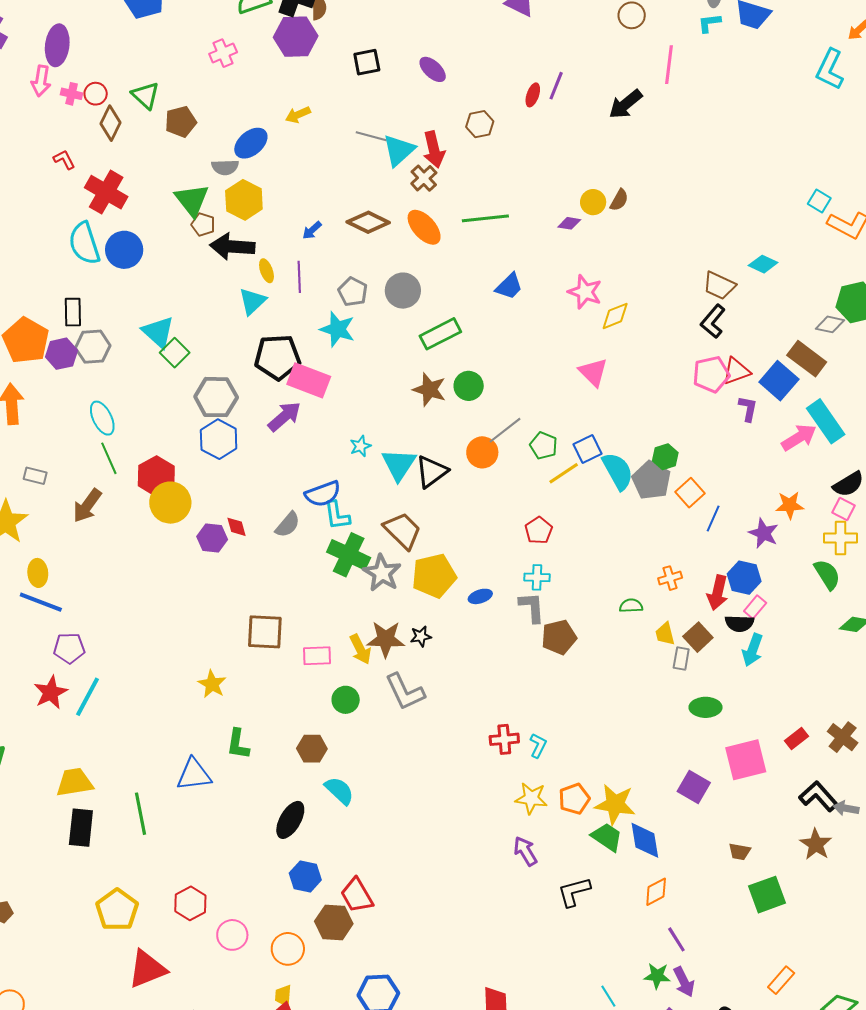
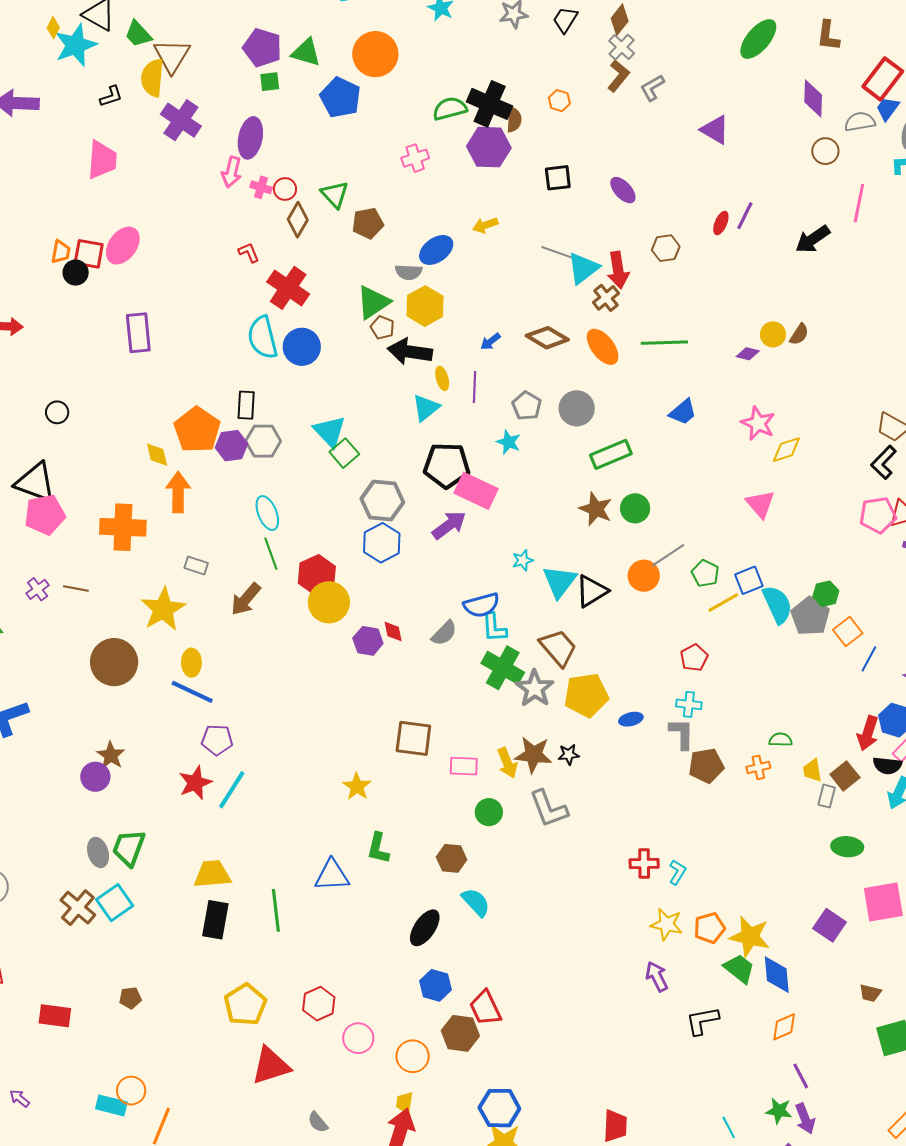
green triangle: (192, 200) -> (373, 302), turned 30
cyan star: (337, 329) -> (509, 442), size x0.7
orange cross: (670, 578) -> (758, 767), moved

